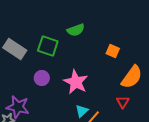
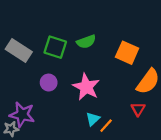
green semicircle: (76, 30) -> (86, 42), moved
orange square: (113, 51) -> (127, 53), size x1.5

